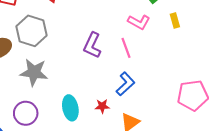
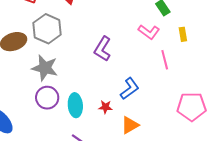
pink line: (126, 48) -> (165, 60), moved
purple circle: (26, 113) -> (47, 98), moved

